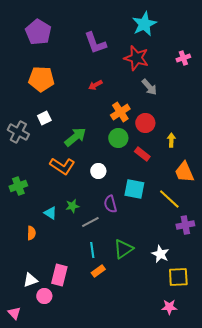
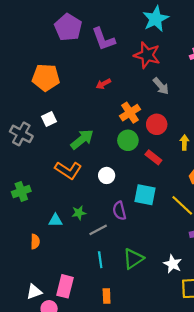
purple pentagon: (38, 32) -> (68, 27), moved
cyan triangle: (50, 213) -> (55, 220), turned -32
orange rectangle: (98, 271) -> (107, 296), moved, turned -56

